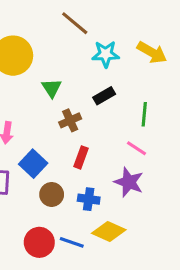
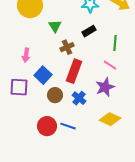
red rectangle: (81, 157) -> (74, 71), size x1.6
purple star: (129, 182) -> (105, 87), turned 30
blue cross: (89, 199) -> (79, 98), turned 32
yellow diamond: (109, 232) -> (110, 119), moved

